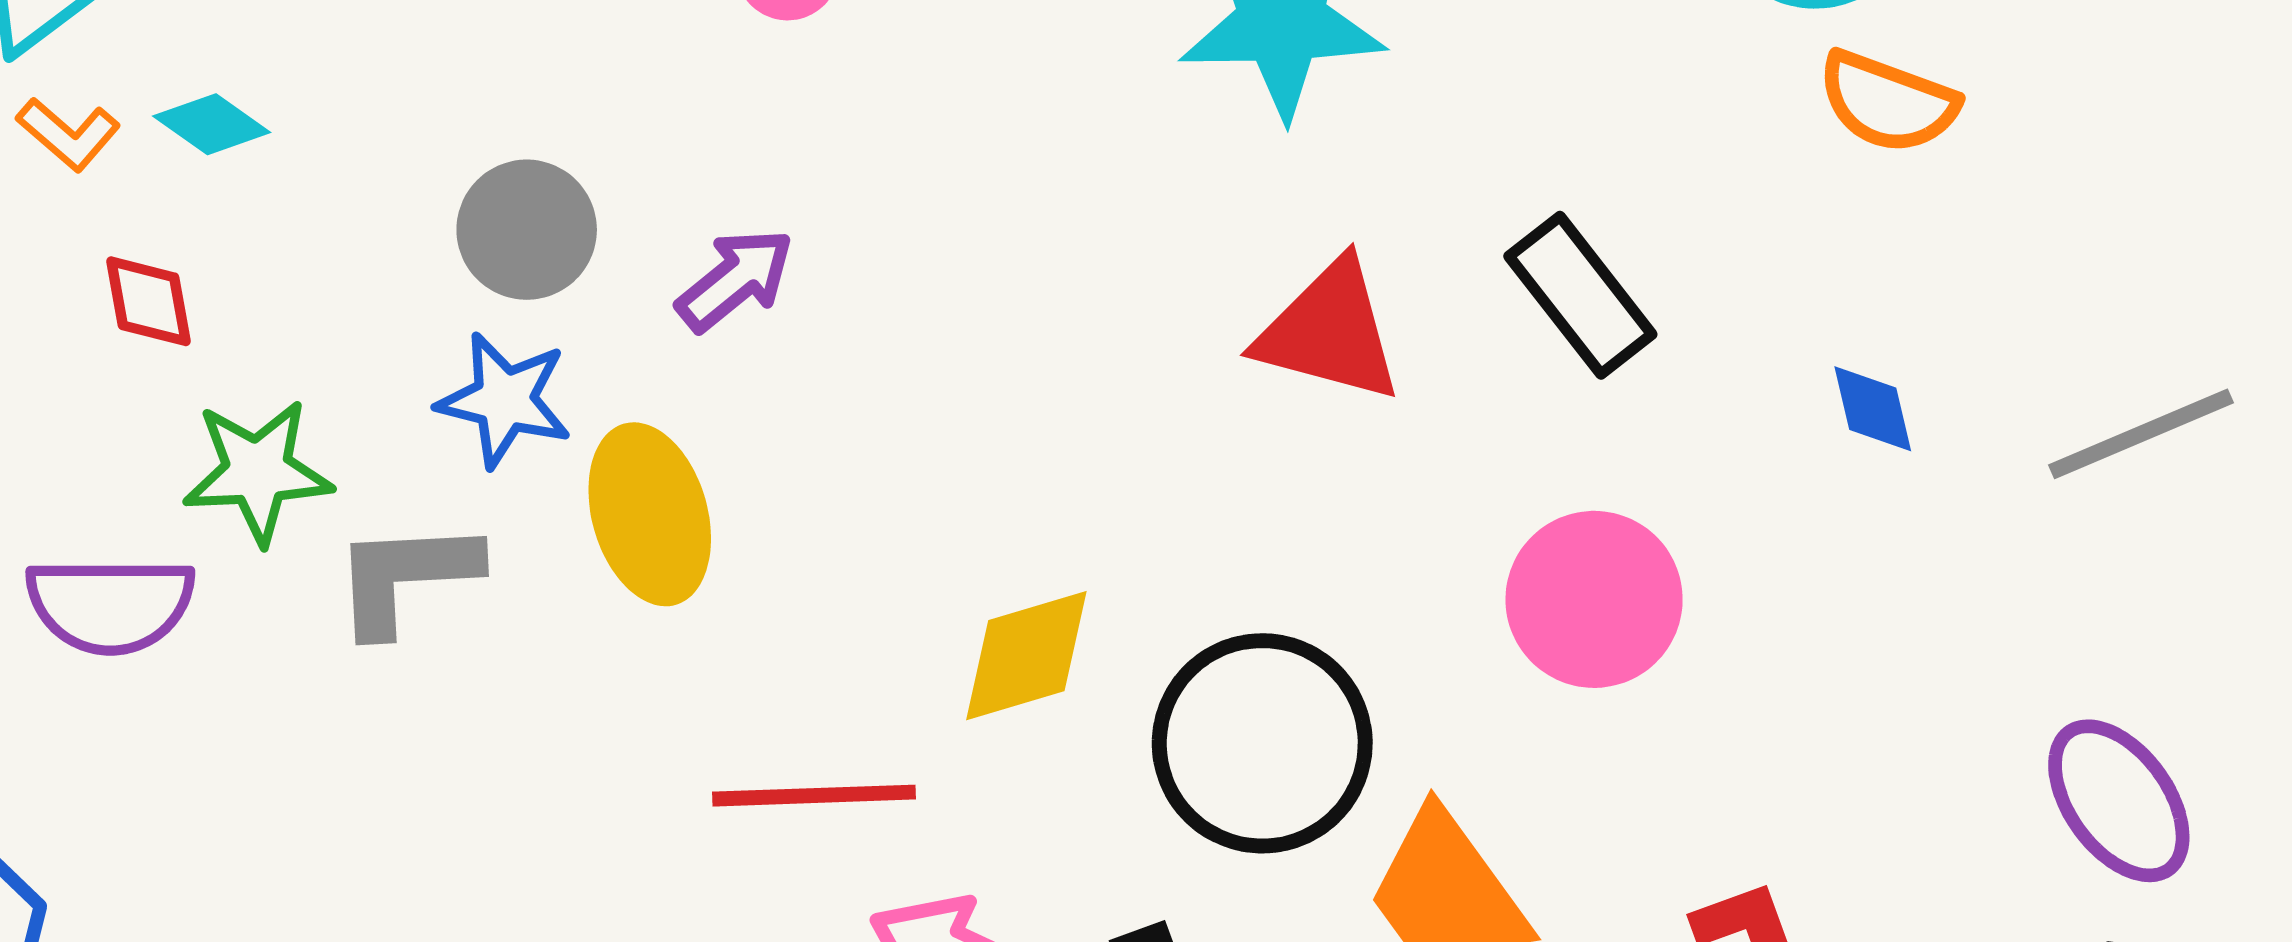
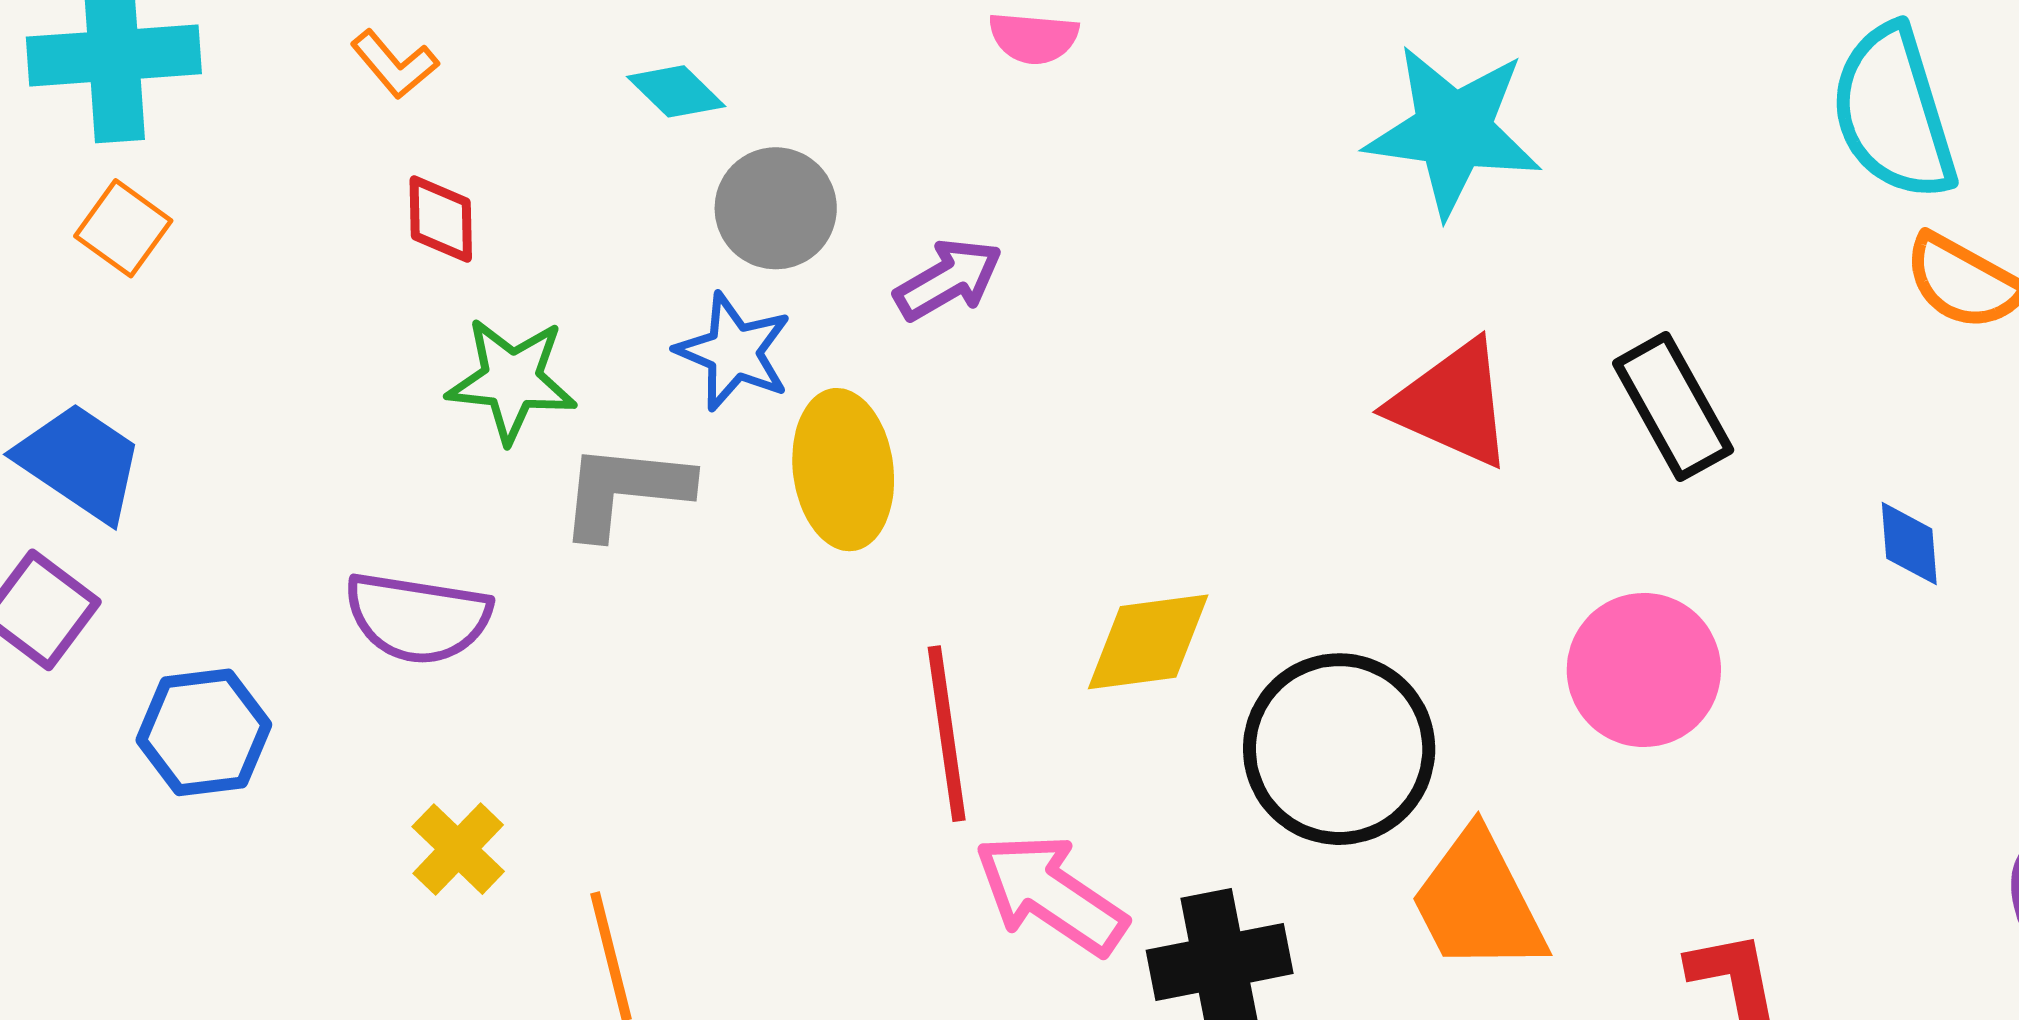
cyan diamond: (212, 124) -> (676, 91), moved
purple semicircle: (110, 605) -> (418, 618), moved
red line: (814, 796) -> (947, 734), turned 75

